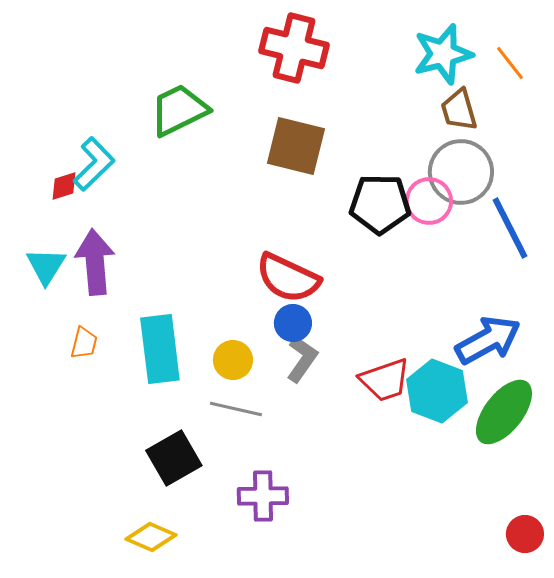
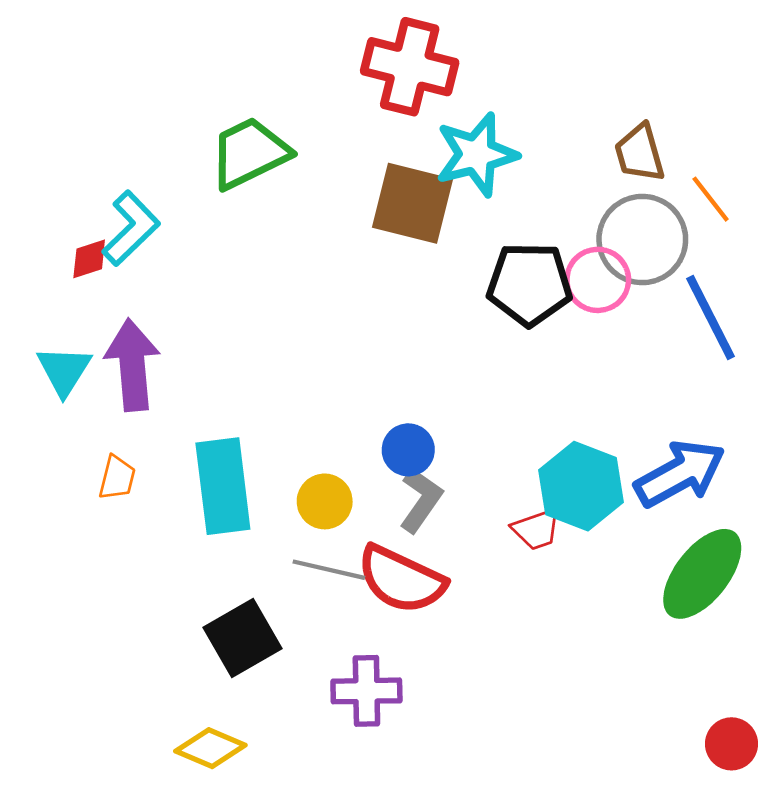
cyan star: (443, 54) -> (477, 154), moved
orange line: (510, 63) -> (711, 199), moved
red semicircle: (288, 278) -> (401, 579), moved
red trapezoid: (385, 380) -> (536, 529), size x0.7
cyan hexagon: (437, 391) -> (581, 486), moved

